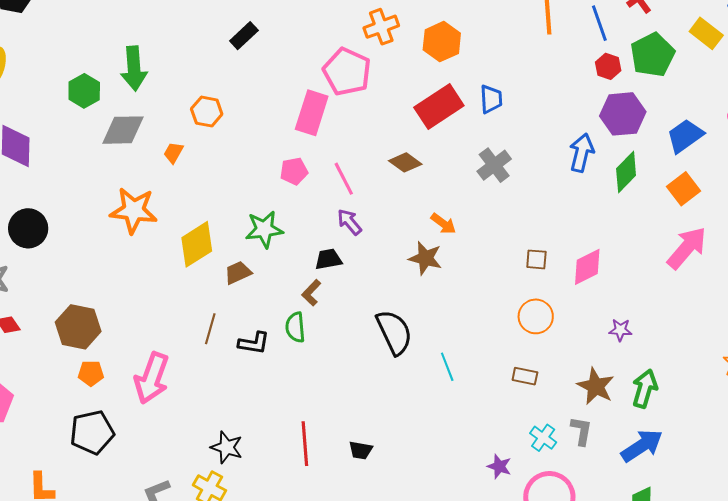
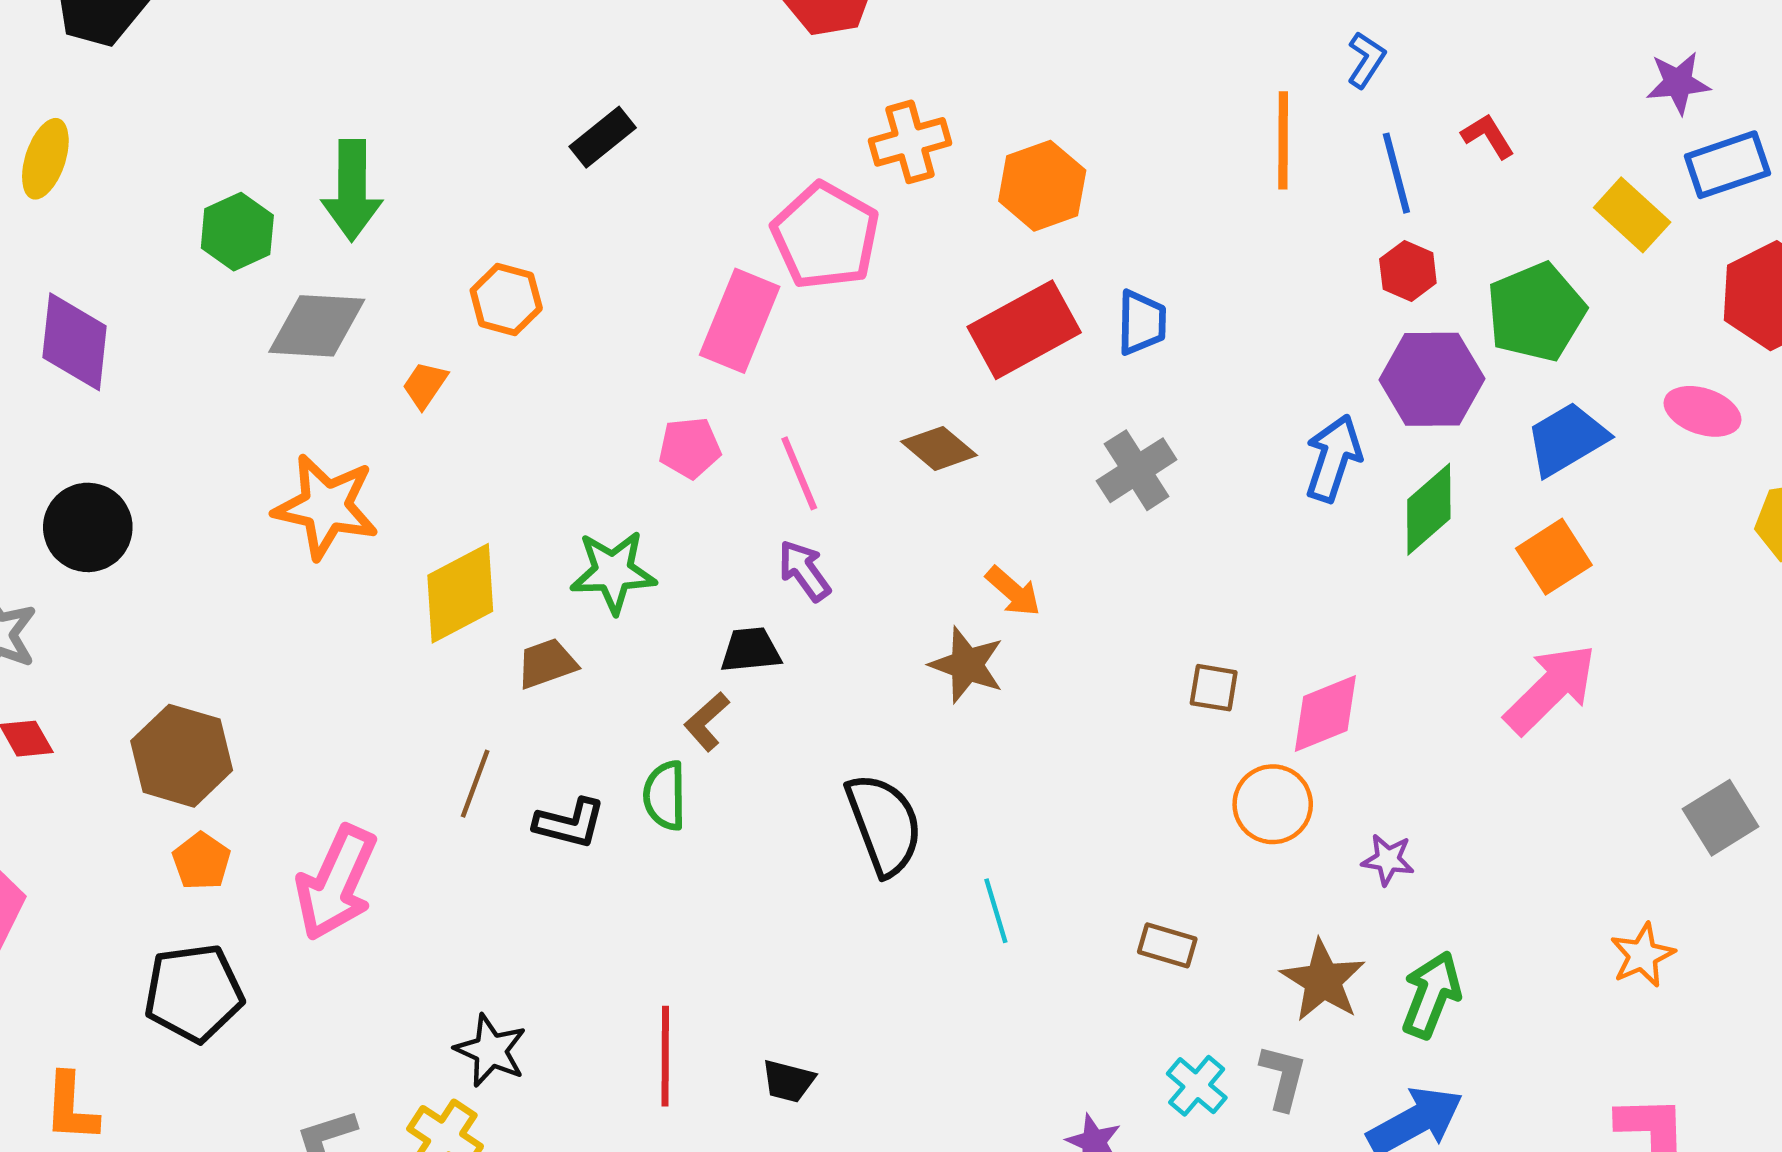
green pentagon: (653, 55) -> (1536, 312), moved
orange circle: (536, 316) -> (1273, 804), moved
orange pentagon: (91, 373) -> (201, 861), turned 30

